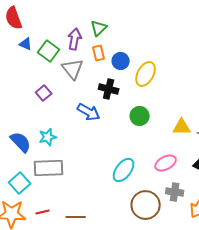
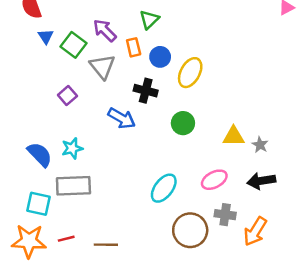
green triangle: (99, 28) -> (149, 20), moved
purple arrow: (75, 39) -> (105, 30), turned -55
blue triangle: (26, 44) -> (46, 36), turned 32
cyan square: (20, 183) -> (39, 204), turned -35

